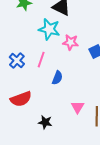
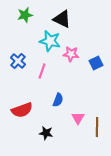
blue cross: (17, 61) -> (18, 61), moved
blue semicircle: (57, 78) -> (58, 100), moved

